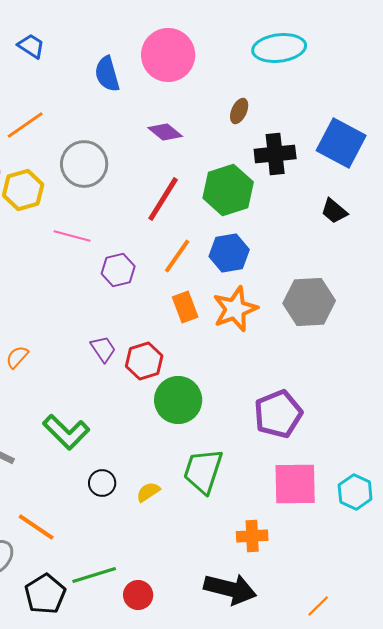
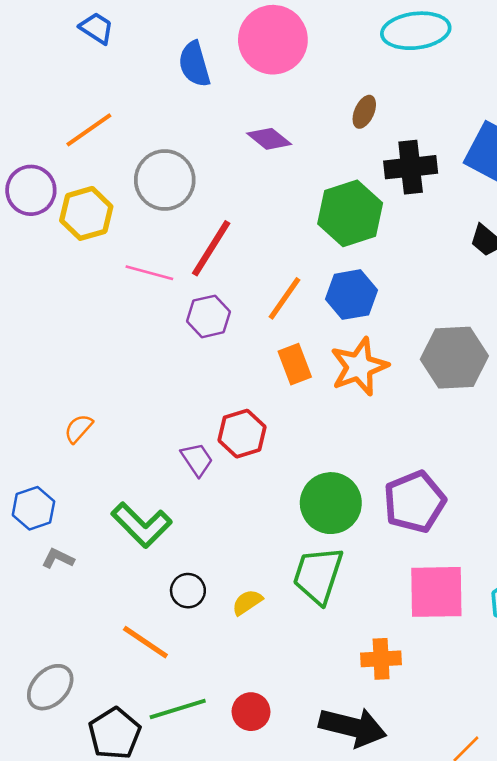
red line: (163, 199) -> (211, 248), moved
purple trapezoid: (103, 349) -> (197, 459), moved
green circle: (178, 400) -> (331, 503), moved
orange line: (36, 527) -> (145, 642), moved
red circle: (138, 595) -> (251, 712), moved

